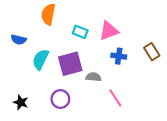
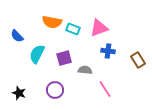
orange semicircle: (48, 14) -> (52, 22), moved, turned -90
blue semicircle: (19, 40) -> (17, 36), turned 32
brown rectangle: (152, 52) -> (138, 60), moved
purple square: (70, 64) -> (64, 58), size x0.7

